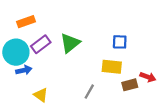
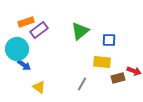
green triangle: (70, 43) -> (80, 31), moved
purple rectangle: (41, 44) -> (39, 30), moved
blue arrow: (24, 70) -> (24, 65), turned 48

